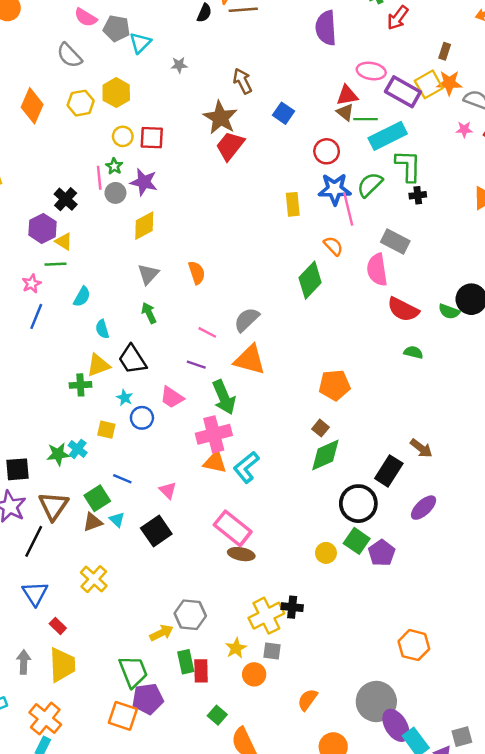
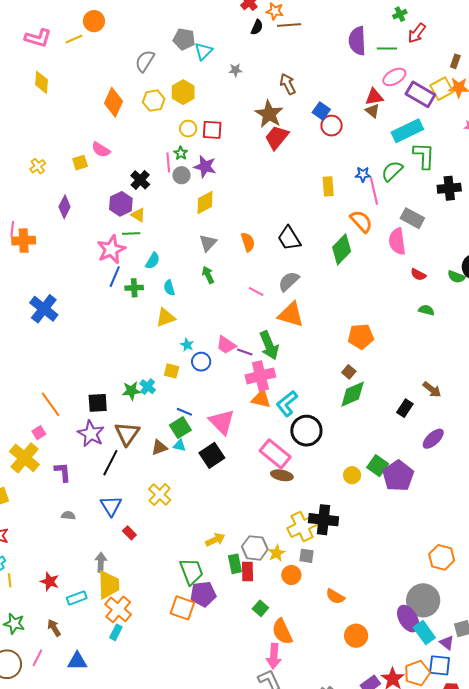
pink semicircle: (86, 17) -> (101, 150), moved
gray semicircle: (69, 55) -> (145, 61), turned 75
pink ellipse: (371, 71) -> (394, 77), turned -40
green line: (365, 119) -> (387, 48), moved
red circle: (327, 151) -> (332, 126), moved
blue star: (335, 189) -> (363, 174), size x0.6
black cross: (418, 195) -> (449, 188), moved, size x1.6
orange semicircle: (333, 246) -> (361, 221), size x1.4
pink star: (32, 284) -> (111, 249), size x1.8
red semicircle: (403, 310) -> (418, 275), size x0.6
black trapezoid: (132, 359) -> (289, 238), moved
purple line: (196, 365) -> (245, 352), moved
green cross: (80, 385) -> (134, 288), moved
black rectangle: (389, 471) -> (405, 408), size x0.7
pink triangle: (168, 490) -> (222, 422), size x1.8
green square: (97, 498) -> (180, 428), moved
black circle: (358, 504) -> (306, 431), moved
cyan triangle: (117, 520) -> (179, 446), turned -32
purple pentagon: (382, 553) -> (398, 476), size x1.4
black cross: (292, 607) -> (323, 520), size x1.6
gray hexagon: (190, 615) -> (255, 548), moved
orange hexagon: (414, 645) -> (442, 557), moved
yellow trapezoid: (62, 665) -> (109, 585), moved
orange semicircle: (307, 700) -> (335, 596), turned -96
gray circle: (376, 702) -> (423, 600), moved

